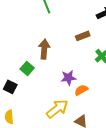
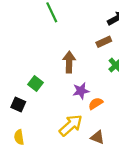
brown rectangle: (83, 36) -> (104, 42), moved
brown arrow: (44, 49) -> (69, 62), moved

